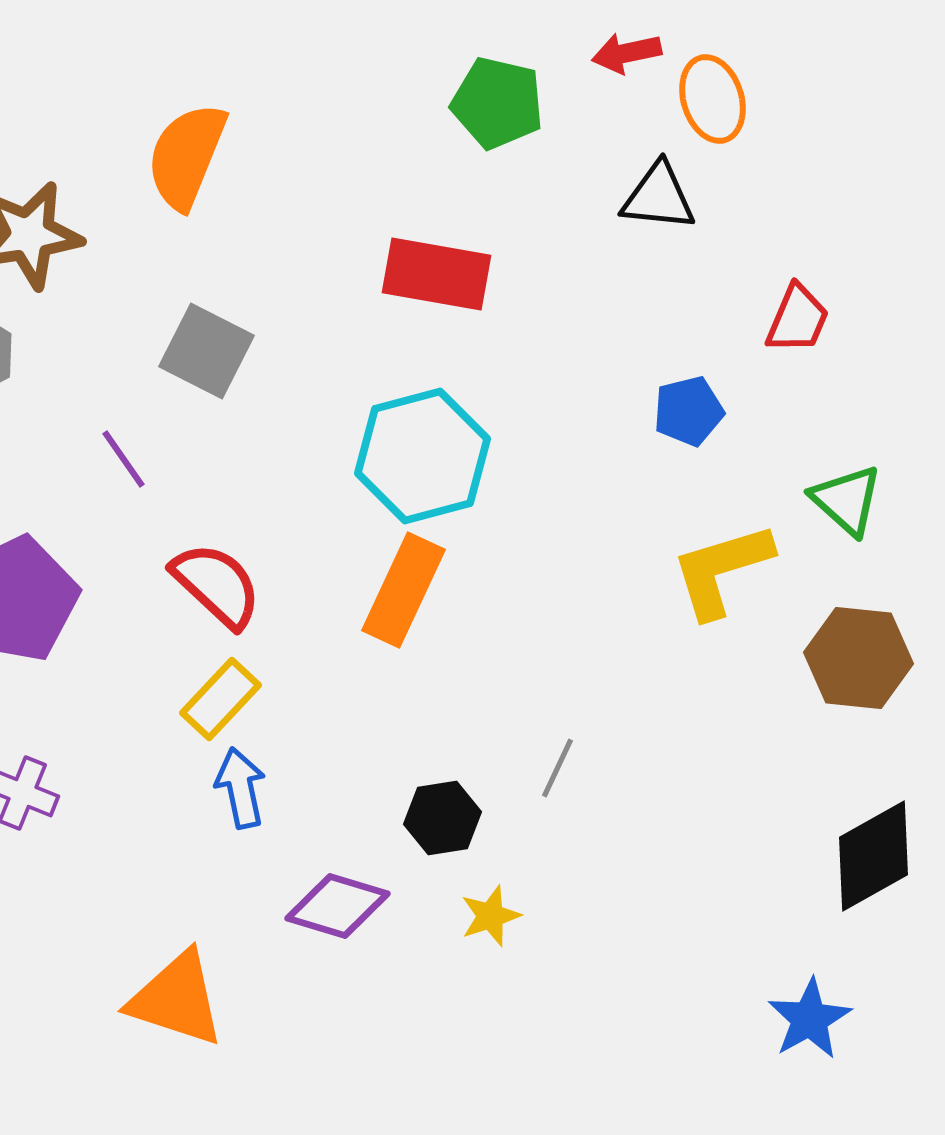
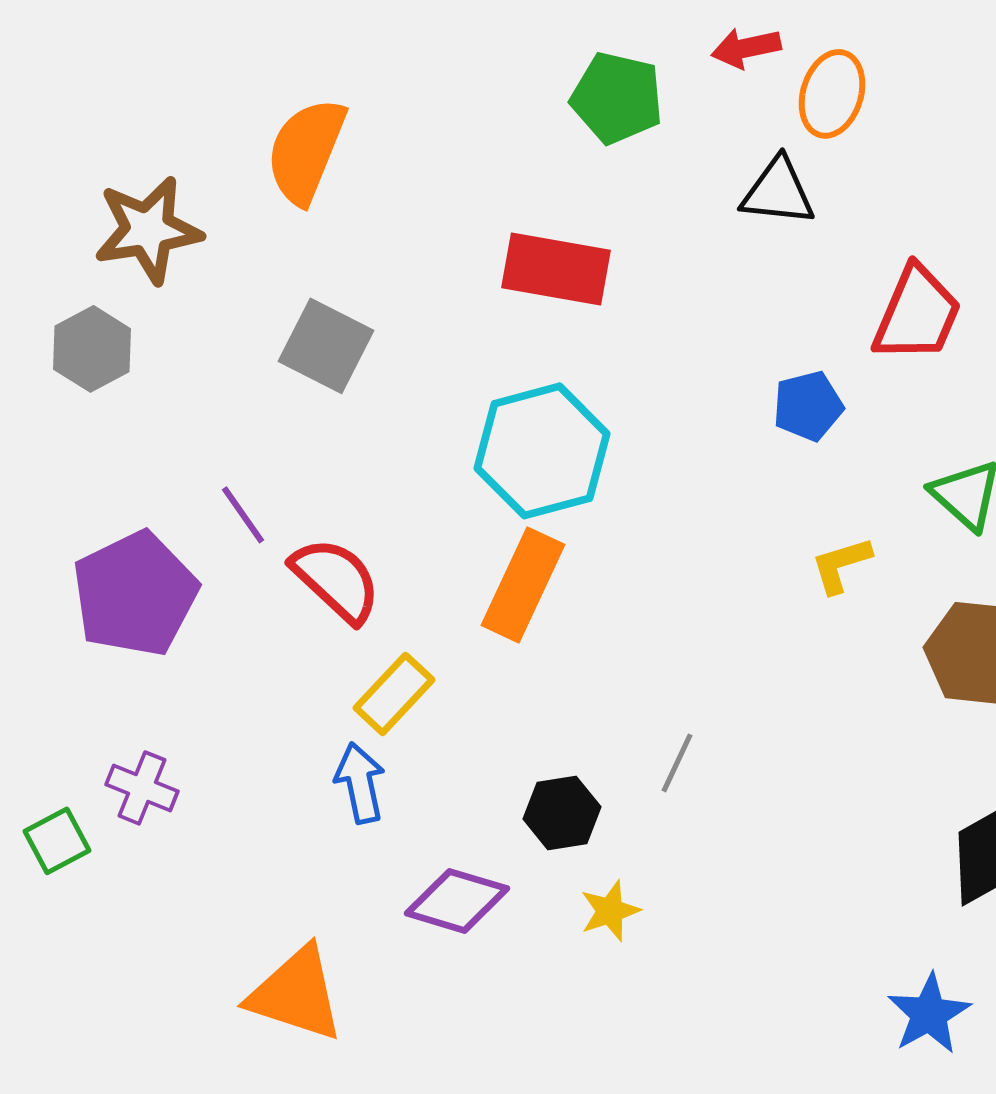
orange ellipse: (712, 99) -> (832, 94), turned 34
red trapezoid: (798, 319) -> (917, 314), size x1.4
purple line: (124, 459) -> (243, 515), moved
yellow L-shape: (722, 570) -> (841, 565), size x0.6
yellow rectangle: (220, 699) -> (394, 694), moved

